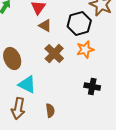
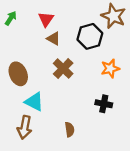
orange star: (85, 50) -> (110, 68), moved
brown semicircle: (50, 110) -> (70, 129), moved

